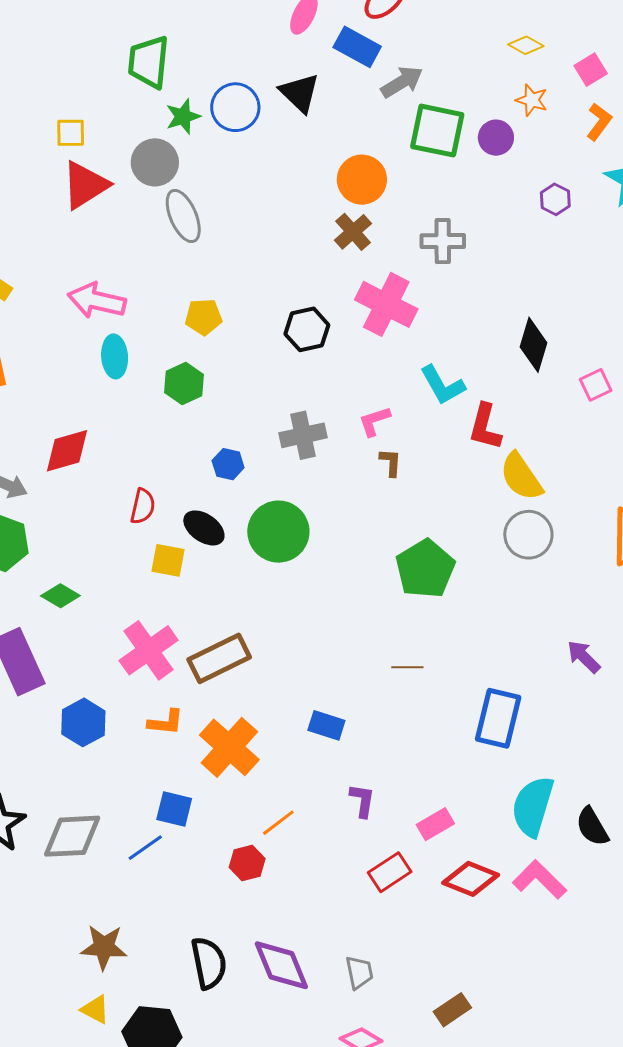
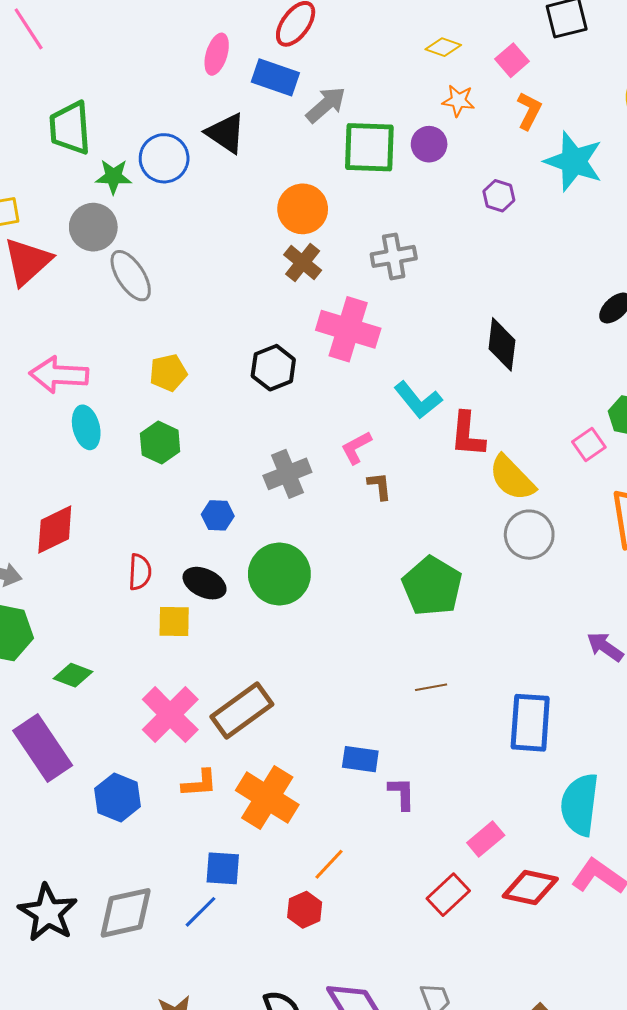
green star: (183, 117) -> (114, 177), turned 30
pink square: (596, 385) -> (589, 445), moved
purple L-shape: (362, 801) -> (402, 793), moved

